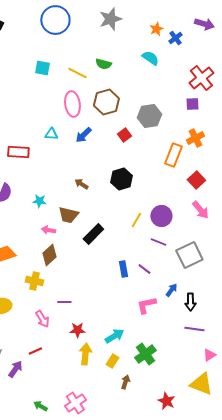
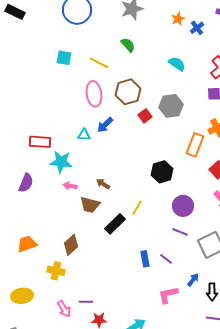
cyan semicircle: (150, 58) -> (177, 64), moved
green semicircle: (103, 64) -> (128, 45), moved, turned -147
cyan triangle: (51, 134) -> (84, 135), moved
red square: (124, 135) -> (145, 116), moved
black hexagon: (121, 179) -> (162, 172), moved
brown arrow: (81, 184) -> (103, 184), moved
cyan star: (39, 201) -> (61, 162), moved, size x1.6
yellow line: (136, 220) -> (137, 208), moved
pink arrow: (48, 230) -> (70, 186), moved
purple line: (64, 302) -> (86, 302), moved

